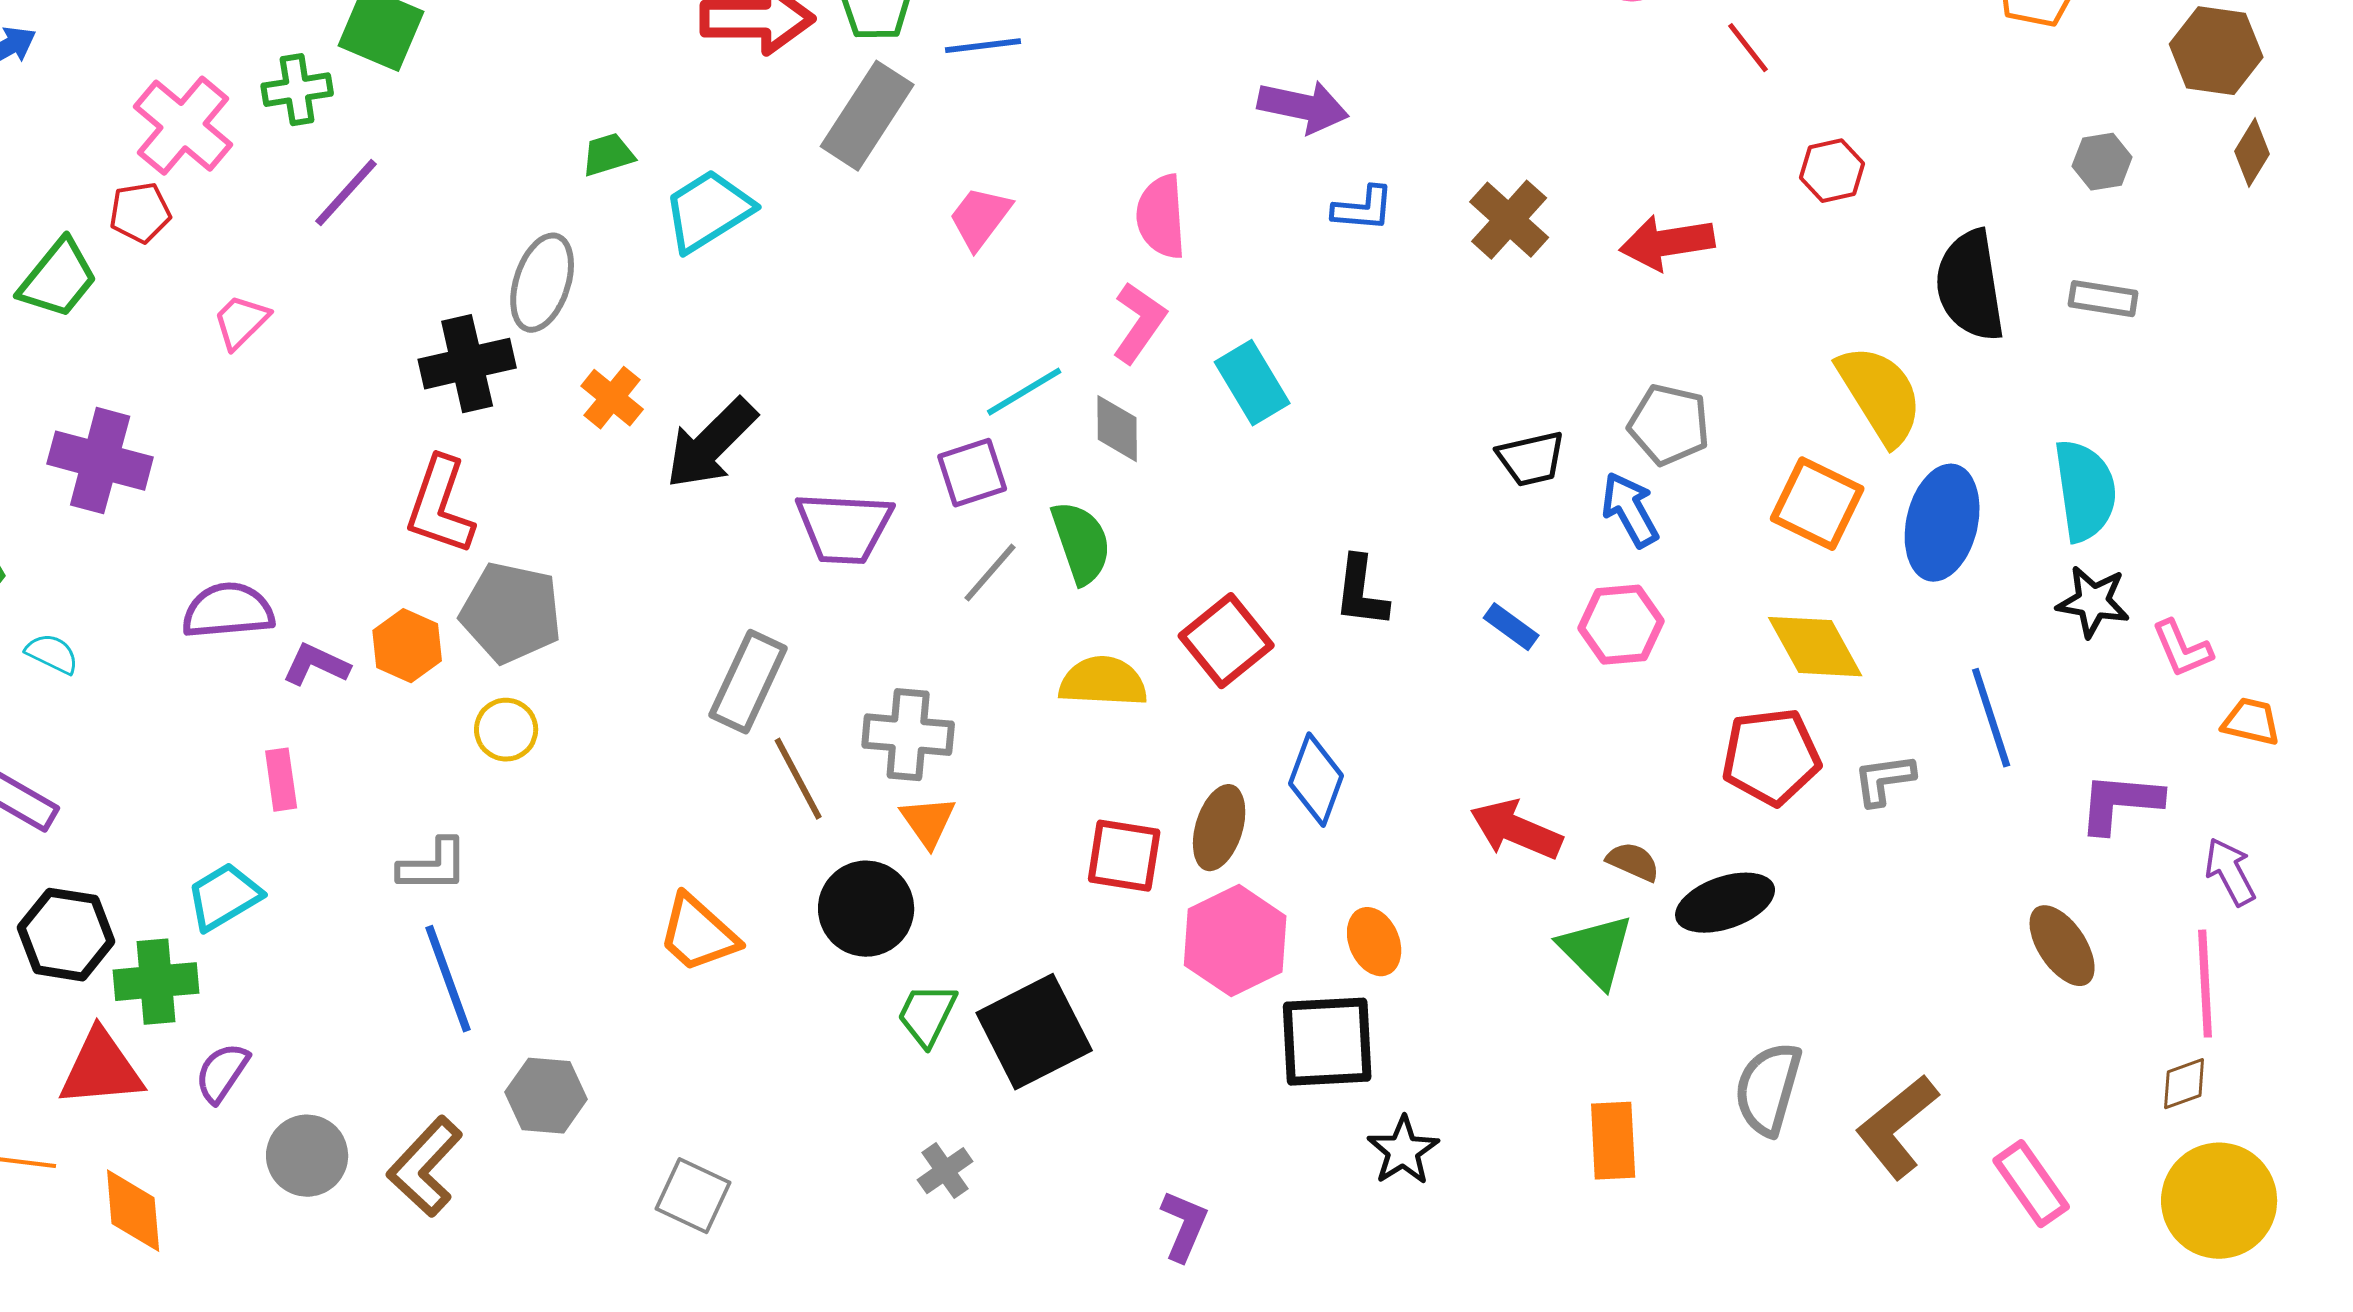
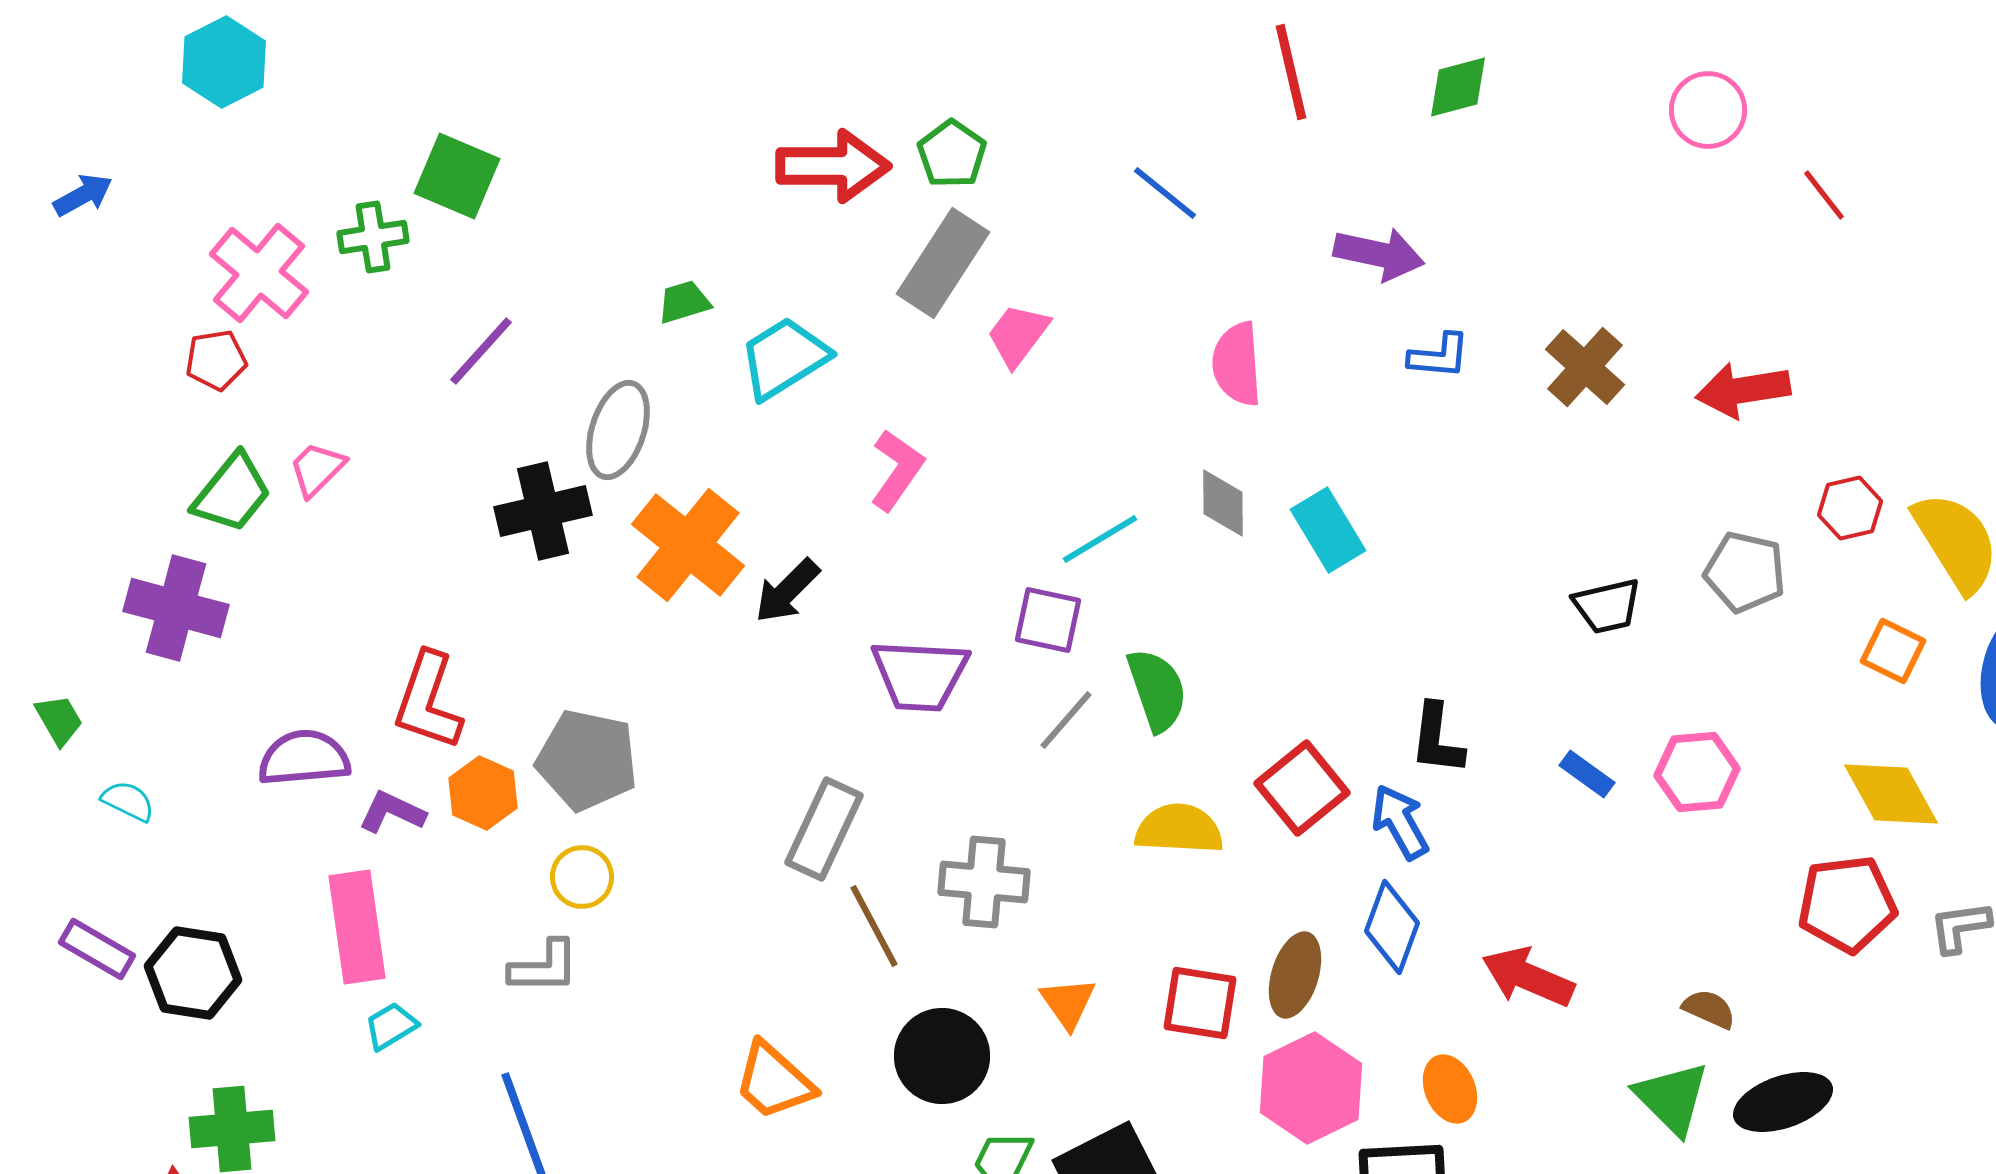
blue line: (983, 46) -> (1165, 193), moved, turned 46
red hexagon: (1832, 171) -> (1850, 508), moved
purple line: (346, 193) -> (481, 351), moved
pink trapezoid: (980, 218) -> (1018, 335), moved
green trapezoid: (58, 279) -> (232, 493), moved
pink L-shape: (1139, 323) -> (897, 470), moved
orange cross: (612, 398) -> (688, 545), size x1.8
gray diamond: (1117, 429) -> (1223, 503), moved
black arrow: (711, 444) -> (787, 591), size x0.7
purple square: (972, 473) -> (1048, 620), turned 30
orange square: (1817, 504) -> (1893, 651), size x0.7
red L-shape: (440, 506) -> (428, 701), moved
blue arrow: (1630, 510) -> (1400, 822), moved
pink rectangle: (281, 780) -> (357, 927), size x1.8
orange triangle: (928, 822) -> (1068, 1003), moved
red arrow: (1516, 830) -> (1528, 977), moved
gray L-shape: (433, 866) -> (544, 967), moved
cyan trapezoid: (224, 897) -> (391, 1026), moved, size x0.7
black ellipse: (1725, 903) -> (1783, 1102), moved
black hexagon: (66, 935) -> (193, 973), moved

